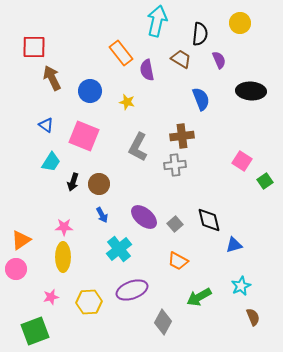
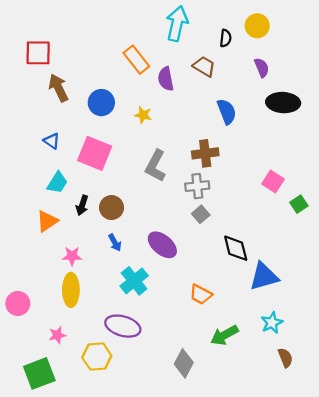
yellow circle: (240, 23) -> (257, 26), moved
black semicircle: (200, 34) -> (226, 38), size x0.7
purple semicircle: (219, 60) -> (262, 68), moved
gray square: (175, 224) -> (201, 214), moved
orange triangle: (21, 240) -> (47, 221), moved
blue triangle: (234, 245) -> (264, 276), size x1.6
purple ellipse: (132, 290) -> (123, 326), moved, turned 36
yellow hexagon: (89, 302) -> (97, 357), moved

